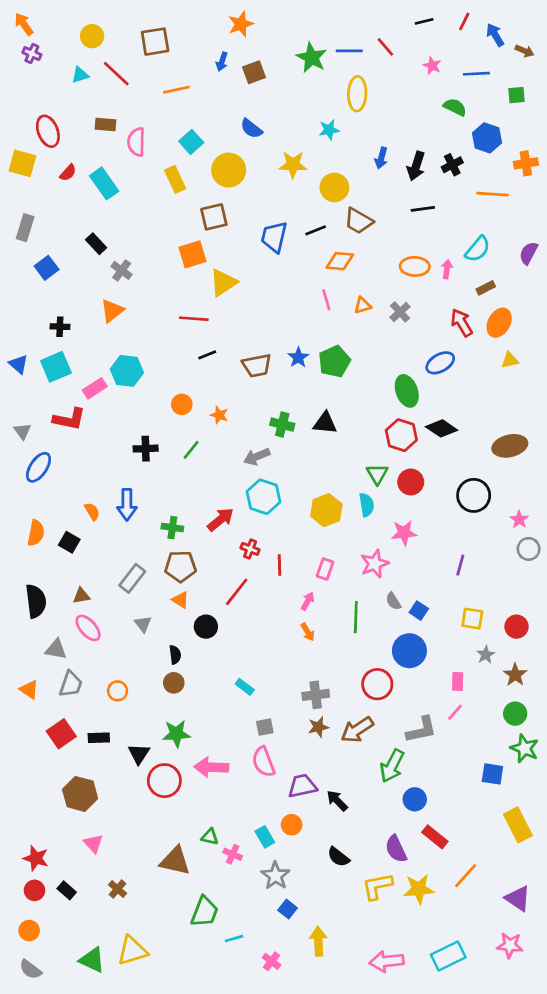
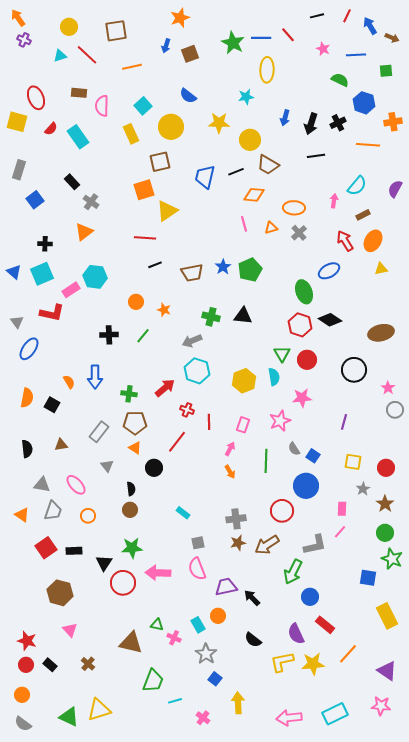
orange ellipse: (415, 266) -> (294, 208), moved
black semicircle: (36, 601) -> (27, 449), size x0.7
pink ellipse: (88, 628) -> (76, 485), moved

